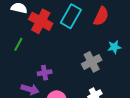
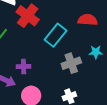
cyan rectangle: (71, 16) -> (55, 35), moved
red semicircle: (101, 16) -> (88, 20), turned -120

